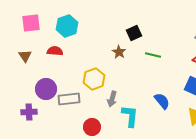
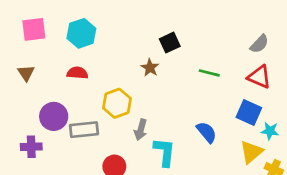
red semicircle: (55, 51) -> (77, 73), moved
green line: (153, 55) -> (209, 73), moved

